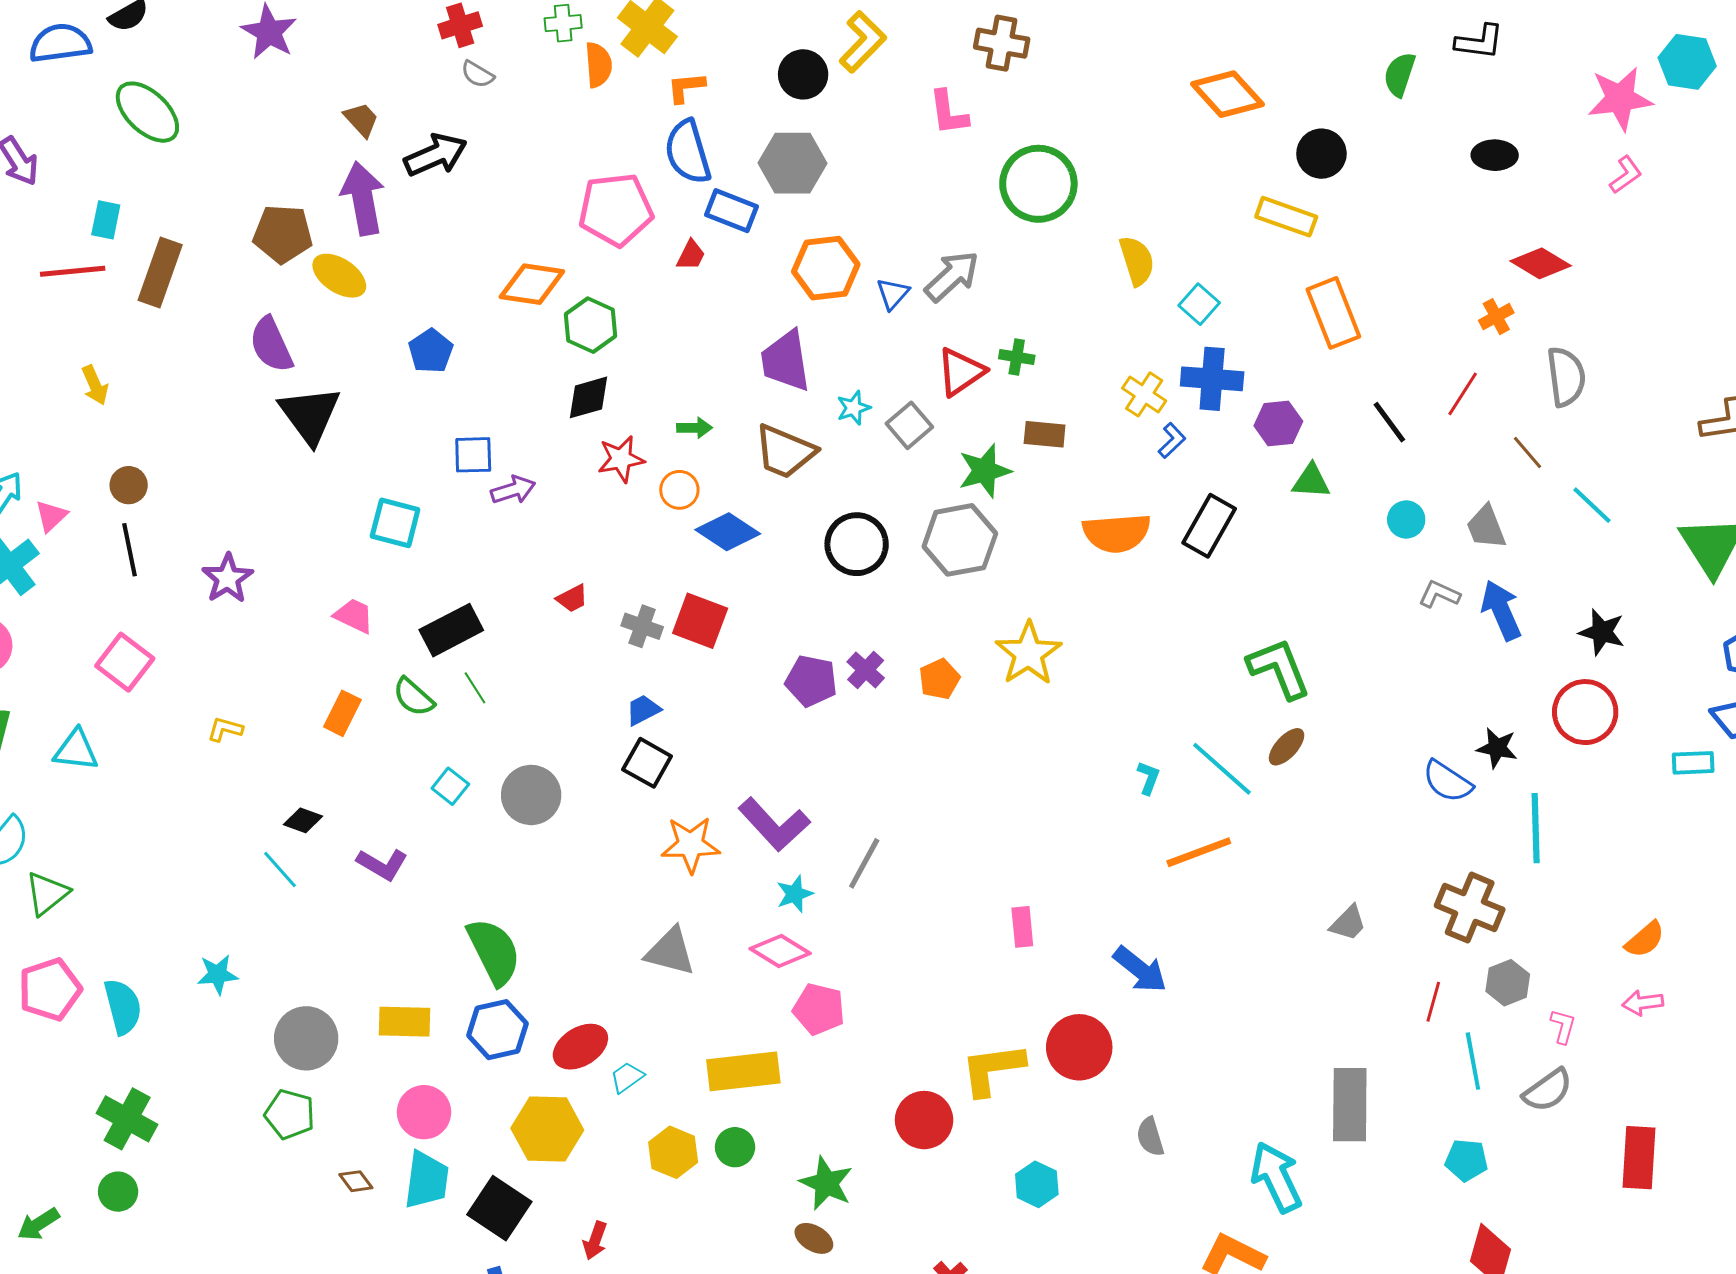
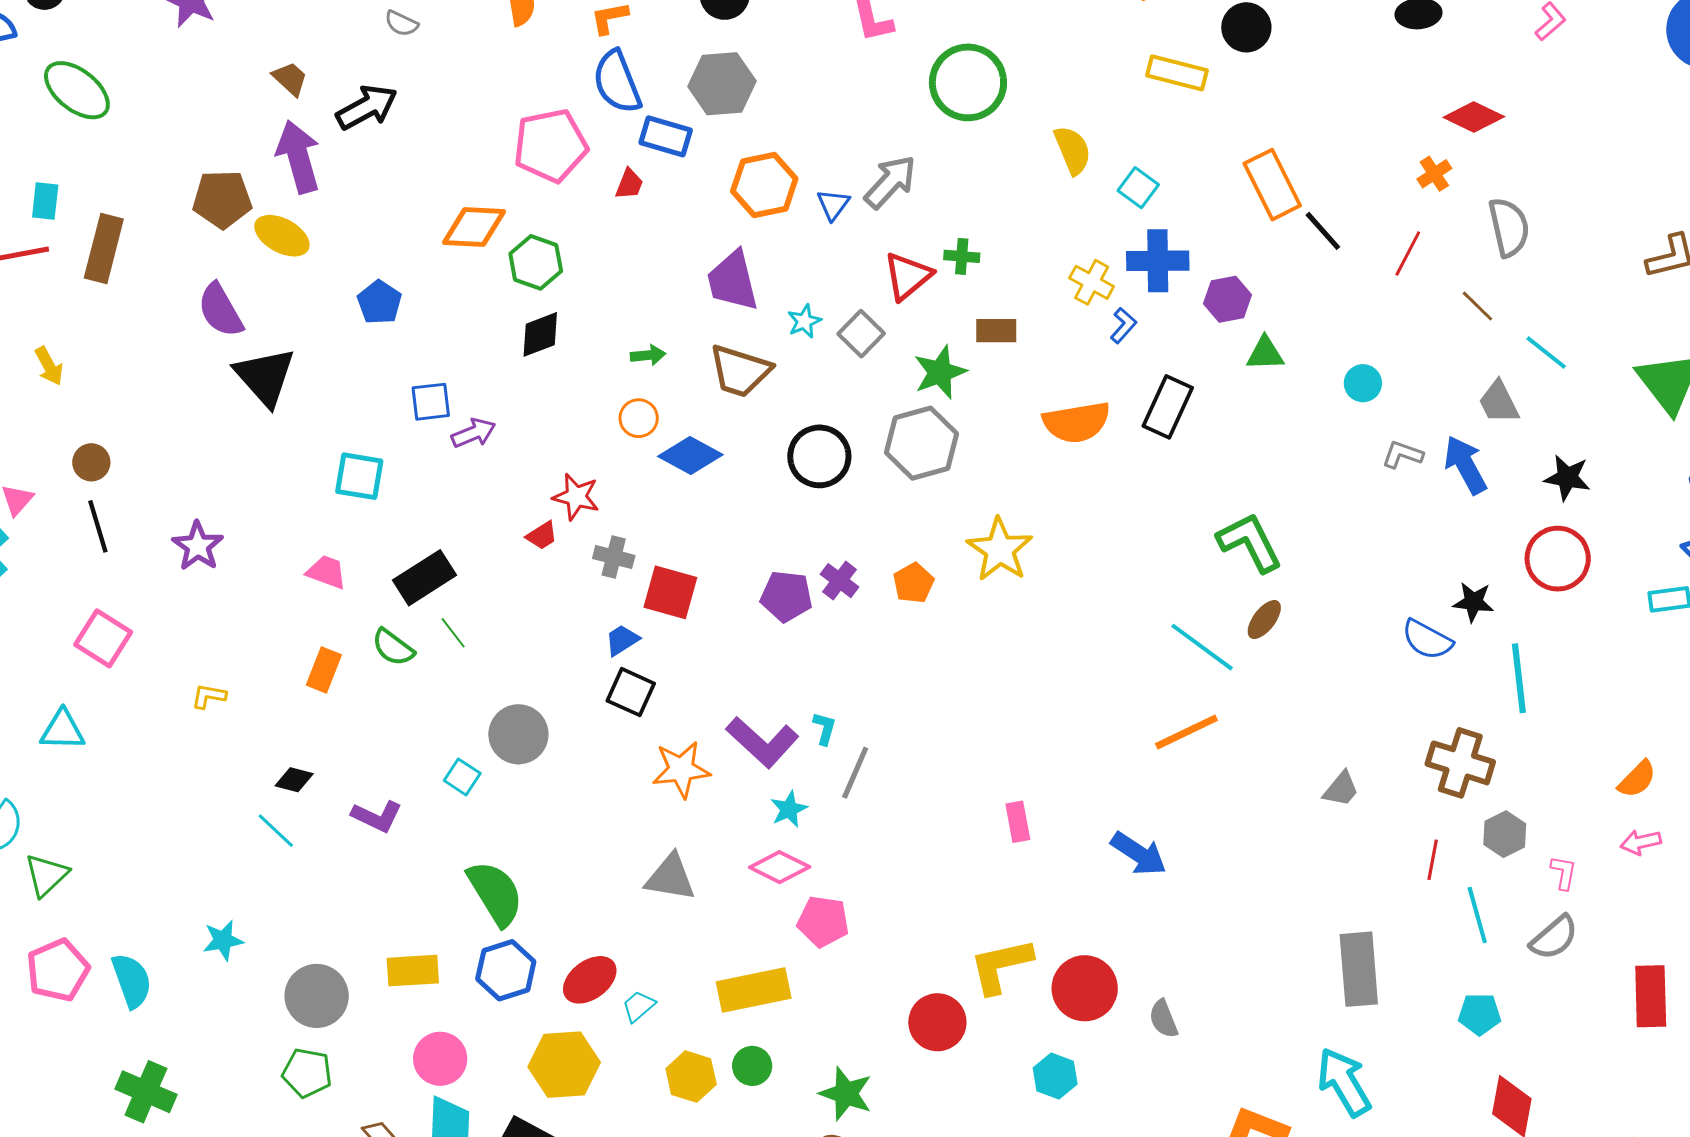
yellow rectangle: (1286, 217) -> (1177, 73), moved
black line: (1389, 422) -> (1323, 231), moved
red star: (621, 459) -> (576, 497), moved, turned 30
gray trapezoid: (1486, 527) -> (1499, 402), moved
red square: (700, 621) -> (670, 592), moved
cyan L-shape: (1148, 778) -> (824, 728), moved
cyan square: (450, 786) -> (462, 777), moved
red circle: (1079, 1047) -> (1085, 988), moved
cyan arrow: (1276, 1177) -> (1344, 1082), moved

